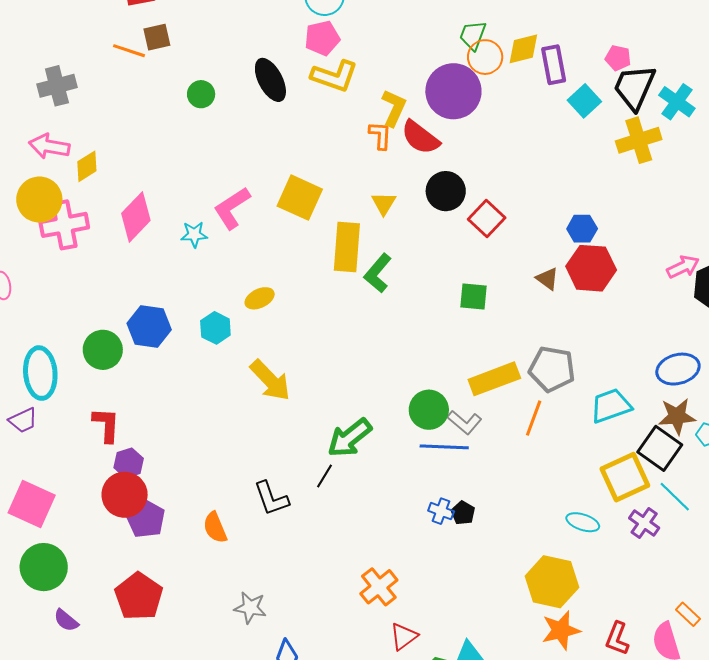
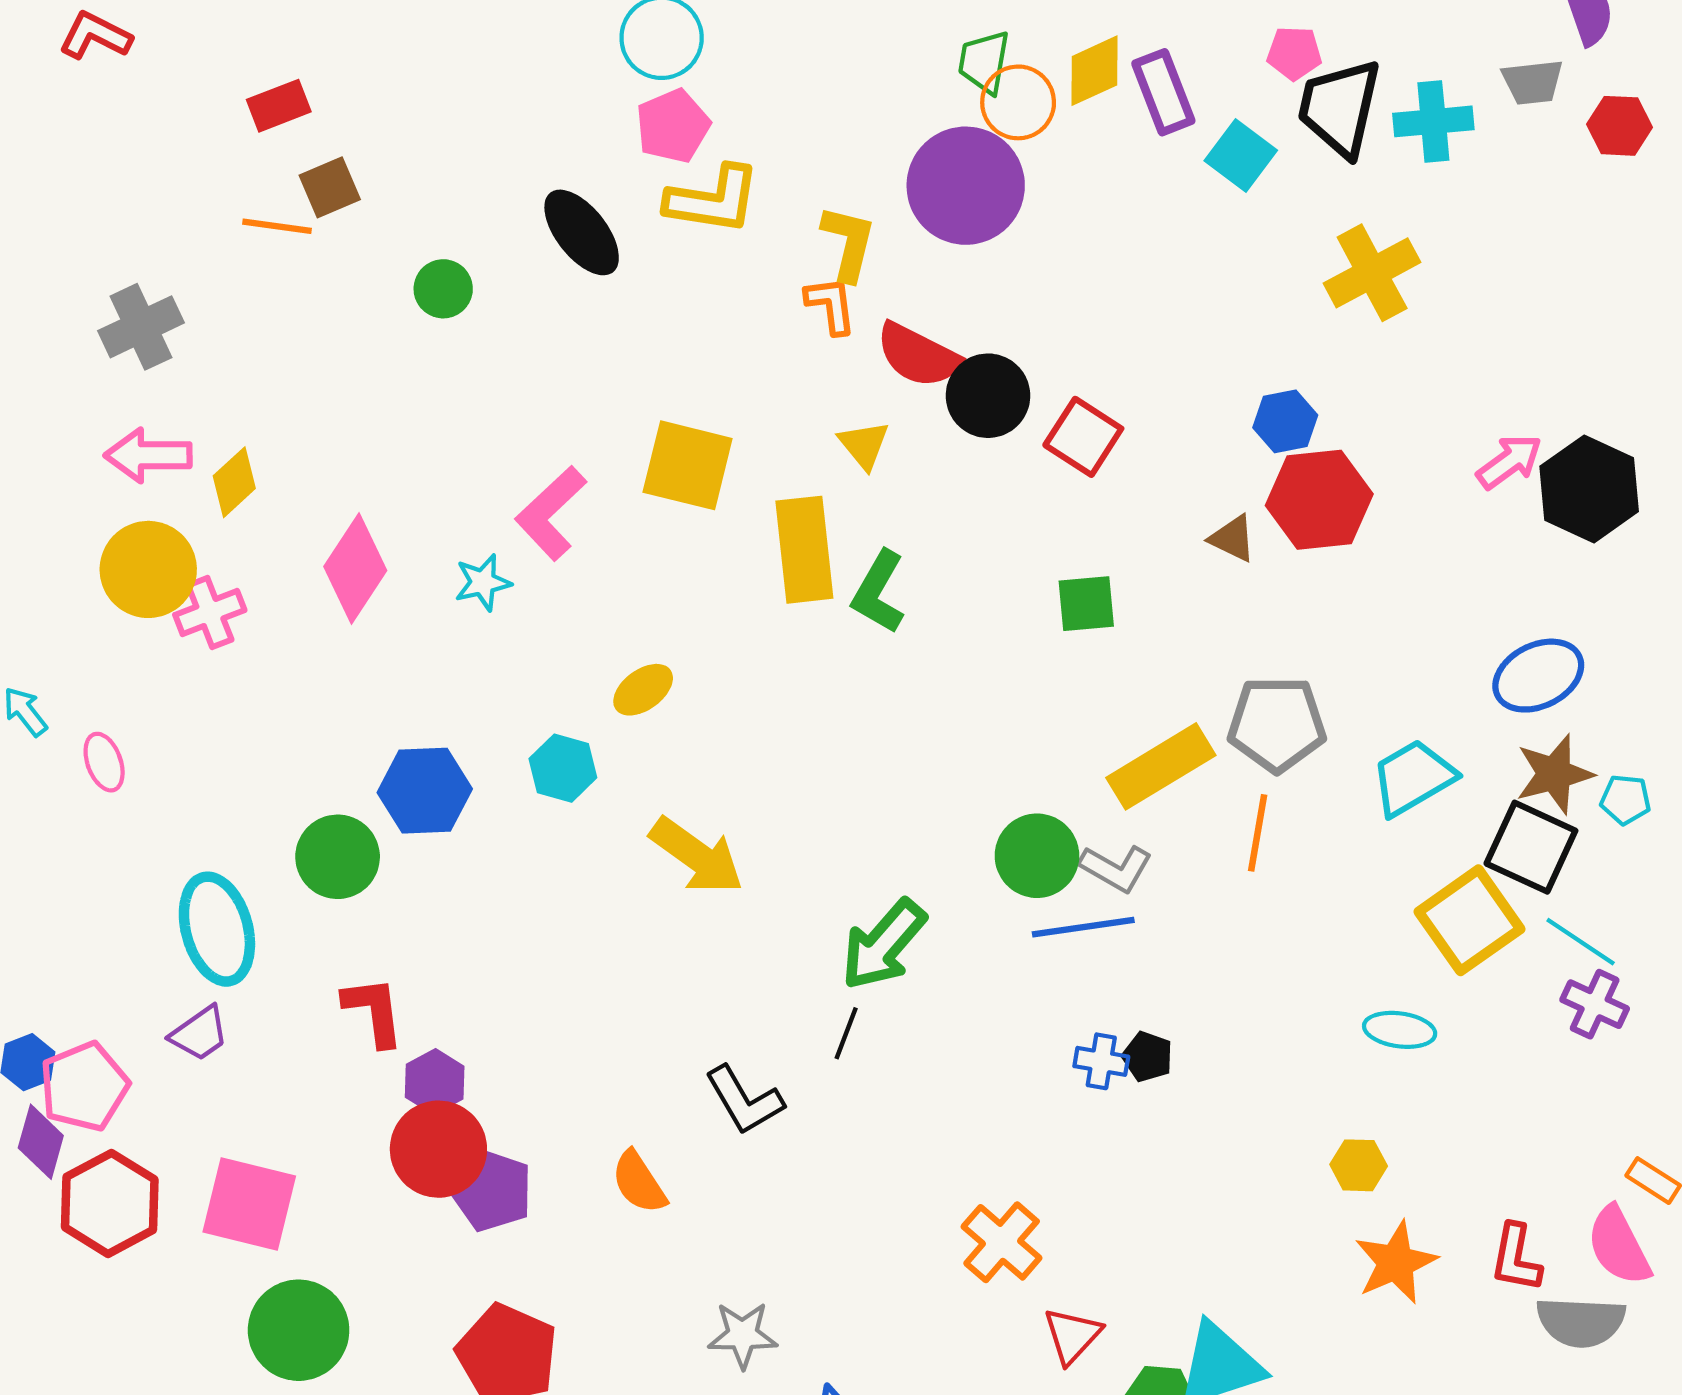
cyan cross: (677, 102) -> (1433, 121), turned -30
red semicircle: (420, 137) -> (918, 355), moved
yellow cross: (639, 140) -> (1372, 273), moved
pink cross: (64, 225) -> (210, 612), size x0.7
purple cross: (644, 523) -> (1595, 1004), moved
yellow hexagon: (552, 582) -> (1359, 1165), size x0.5

